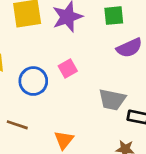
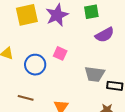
pink square: (68, 69) -> (60, 53), turned -32

